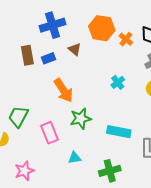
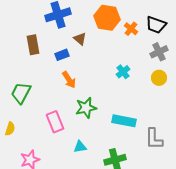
blue rectangle: (48, 58) -> (62, 55), moved
orange arrow: (64, 90) -> (69, 80), size x0.7
green trapezoid: (18, 117) -> (21, 93), moved

